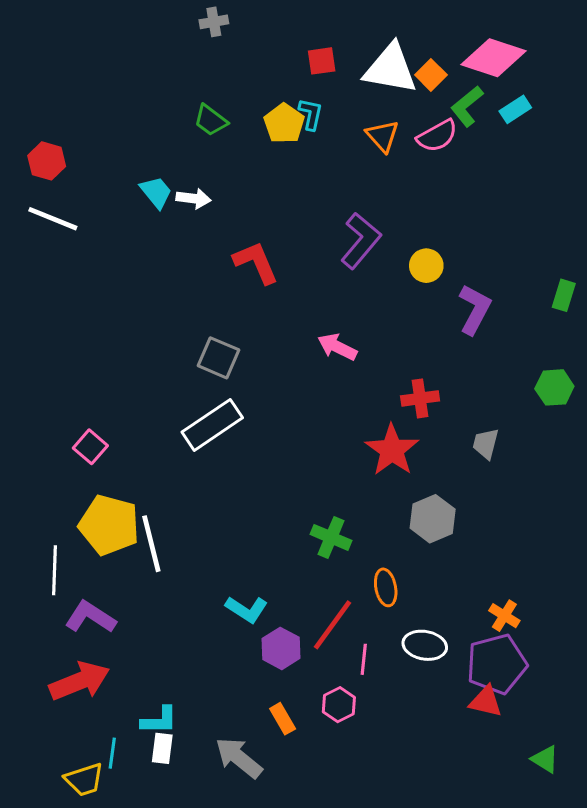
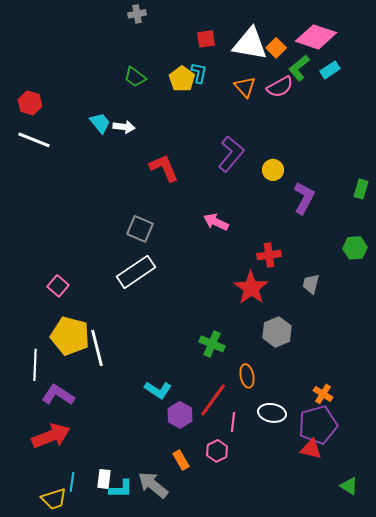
cyan L-shape: (159, 720) -> (121, 489), moved

